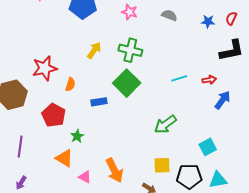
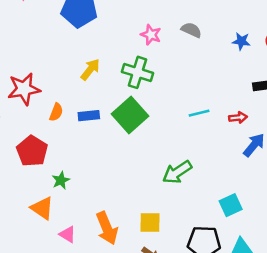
pink star: (129, 12) -> (151, 35), moved
blue rectangle: (99, 102) -> (89, 116), moved
yellow square: (162, 165) -> (150, 223), moved

